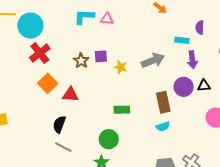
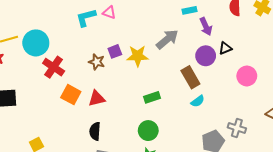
pink triangle: (107, 19) -> (109, 13), turned 32
yellow star: (121, 67) -> (138, 56), size x1.5

